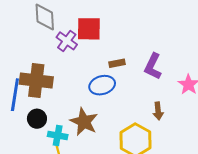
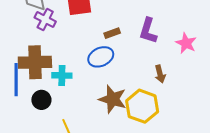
purple cross: (67, 41) -> (45, 19), moved
brown star: (84, 122) -> (113, 99), moved
cyan cross: (58, 136) -> (62, 75), moved

